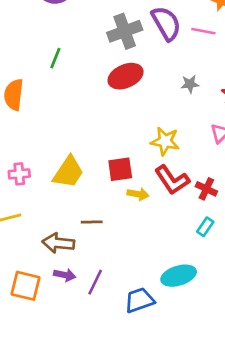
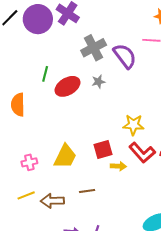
purple semicircle: (166, 23) -> (125, 56), moved
red ellipse: (126, 76) -> (67, 86), moved
gray star: (190, 84) -> (98, 82), moved
brown arrow: (58, 243) -> (52, 201), moved

